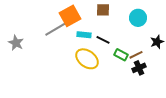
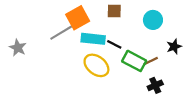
cyan rectangle: (84, 35) -> (93, 39), size x1.5
green rectangle: (121, 55) -> (134, 61), size x1.5
black cross: (139, 68) -> (155, 85), moved

